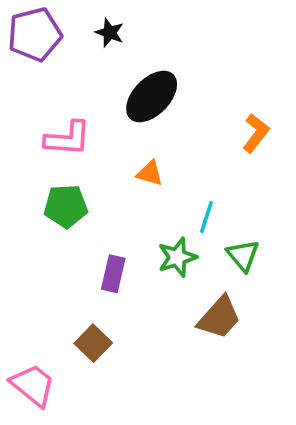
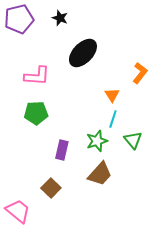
orange triangle: (150, 173) -> (112, 95), moved, turned 42
brown trapezoid: (219, 318) -> (100, 174), moved

